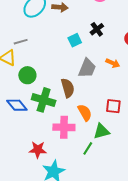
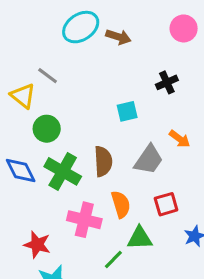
cyan square: (75, 40) -> (127, 111), moved
gray line: (21, 42) -> (48, 76), turned 40
gray trapezoid: (87, 68) -> (149, 160), moved
red square: (113, 106) -> (166, 204), turned -35

